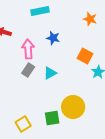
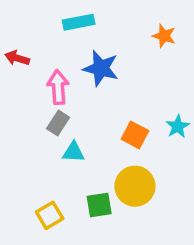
blue star: (53, 38) -> (101, 68), size x1.5
orange square: (85, 56) -> (135, 135), moved
cyan triangle: (50, 73) -> (73, 152), moved, turned 32

